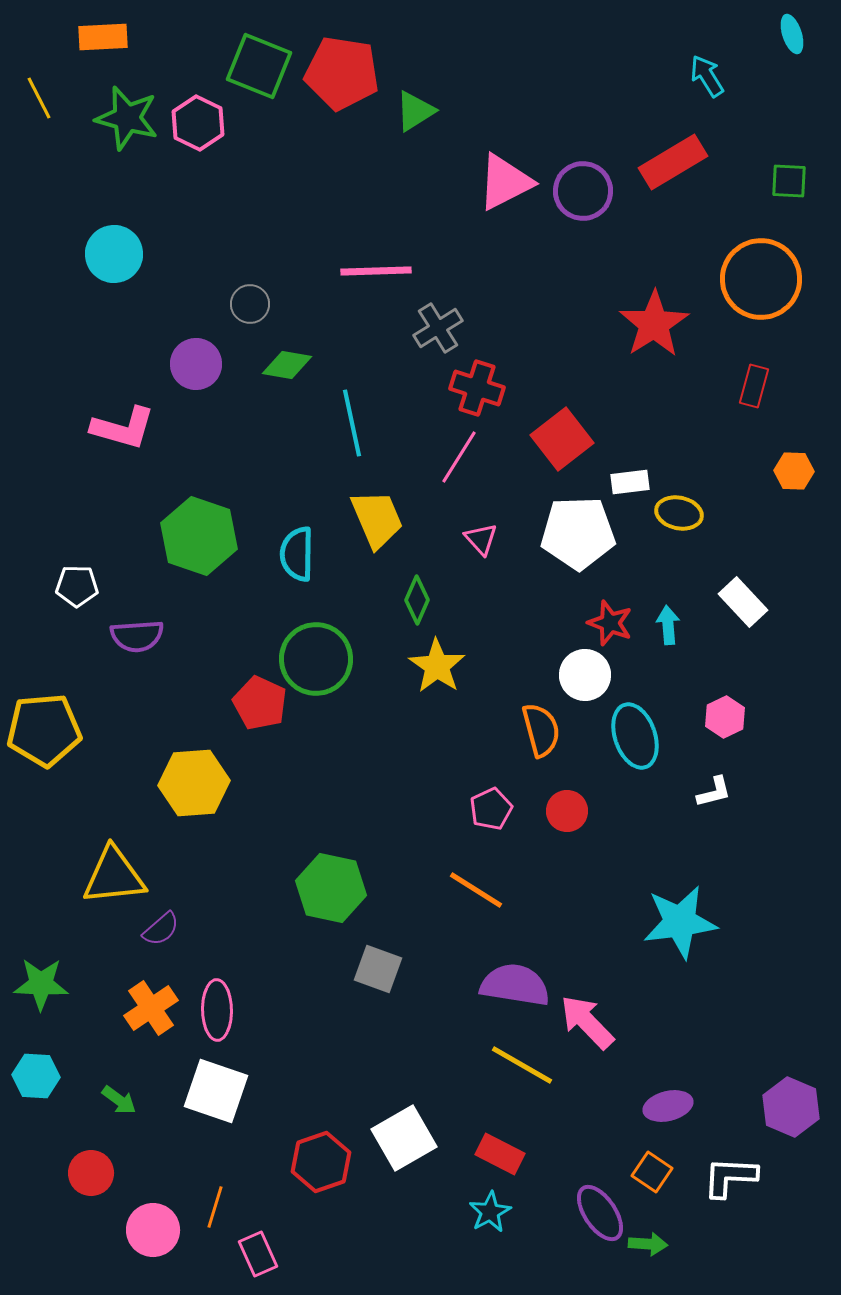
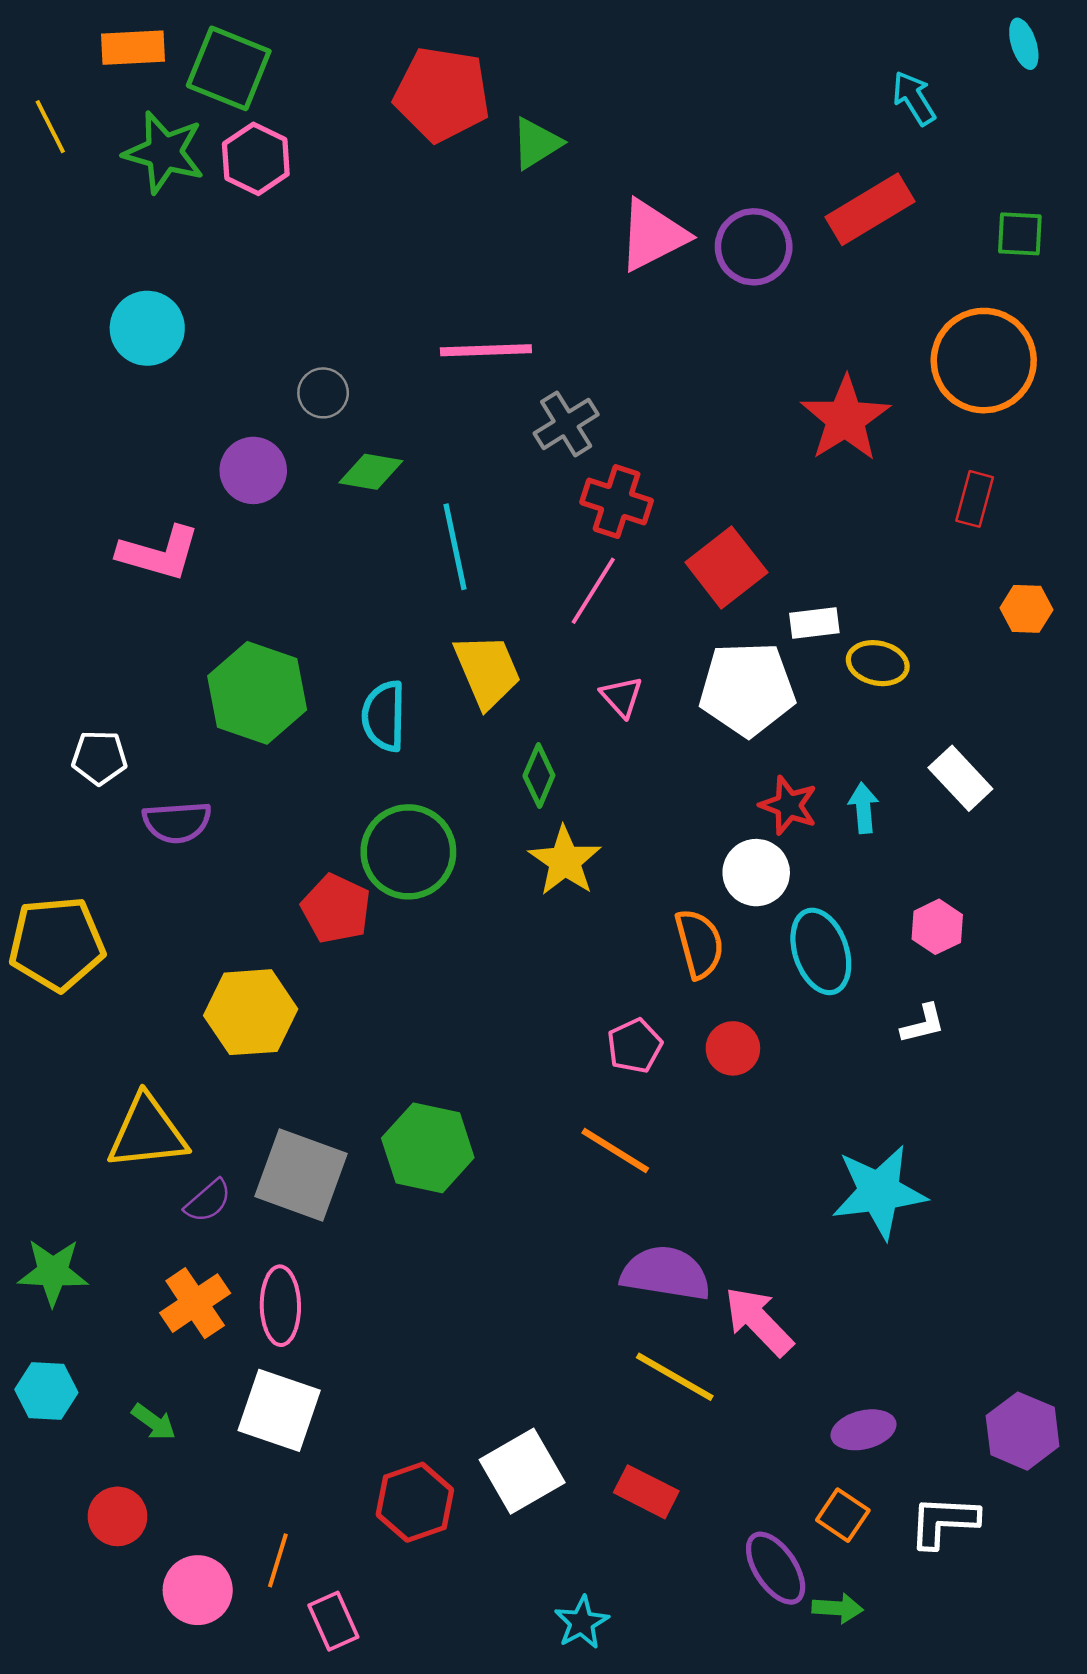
green square: (259, 66) -> (229, 68), moved
gray square: (378, 969) -> (301, 1175), moved, size x1.5
cyan star: (490, 1212) -> (582, 1622), moved

